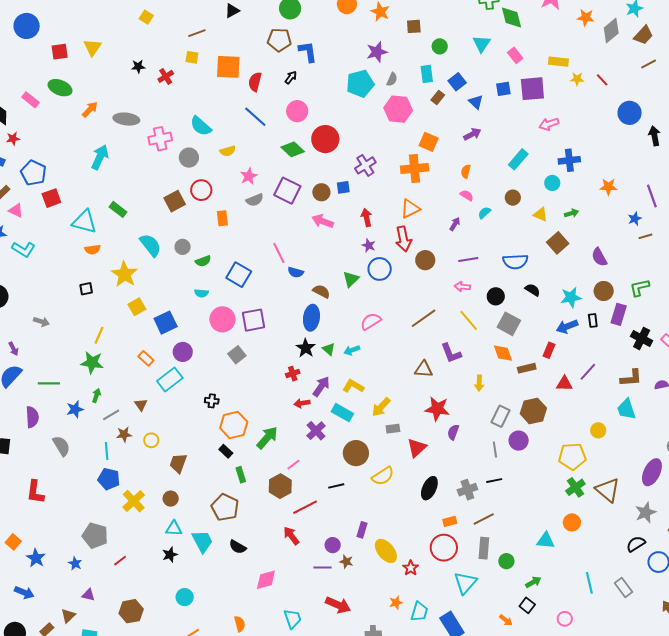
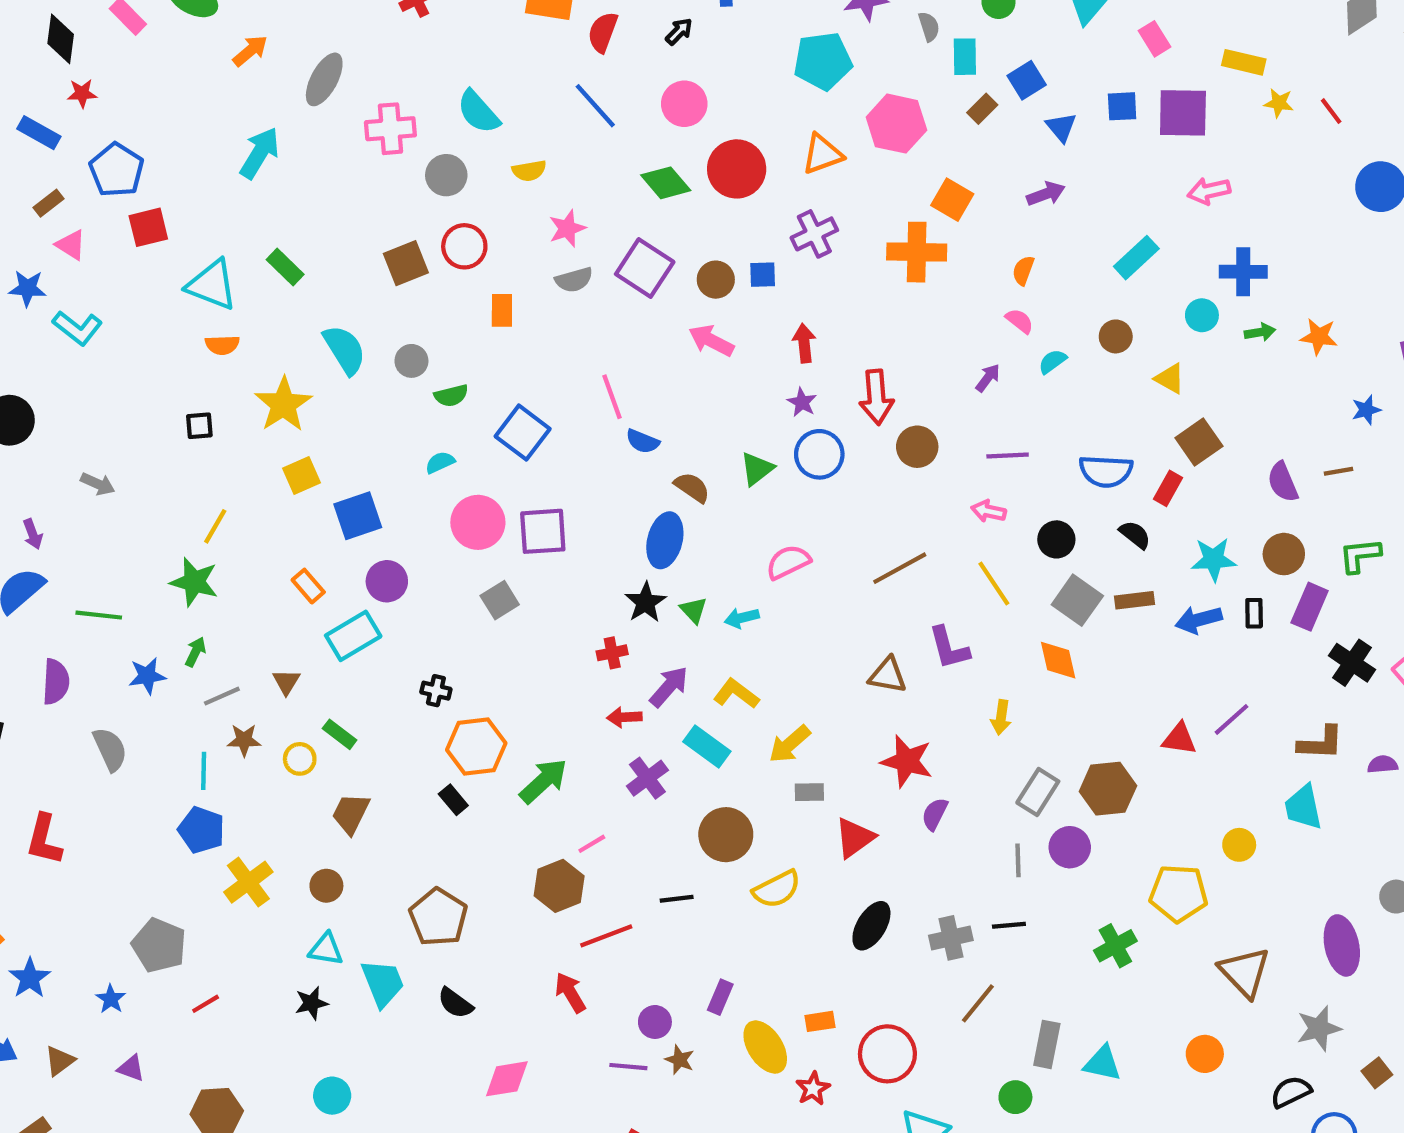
gray semicircle: (392, 79) -> (929, 27), moved, turned -48
gray ellipse: (126, 119) -> (324, 79), turned -75
orange triangle: (410, 209) -> (822, 154), moved
green arrow: (571, 213) -> (1260, 332), moved
brown line: (645, 236) -> (1339, 471), moved
cyan semicircle: (201, 293) -> (440, 462), turned 144
red rectangle: (549, 350) -> (1168, 488), moved
brown rectangle: (527, 368) -> (1134, 600), moved
purple ellipse: (652, 472) -> (1342, 945), turned -44
green rectangle: (241, 475) -> (340, 734), moved, turned -42
green cross: (575, 487) -> (1115, 946), moved
brown line: (484, 519) -> (978, 1003), turned -30
orange rectangle: (450, 521) -> (820, 1021), moved
orange circle: (572, 522) -> (1205, 1054), moved
gray rectangle: (484, 548) -> (1047, 1044), moved
brown triangle: (68, 616) -> (60, 1061), moved

